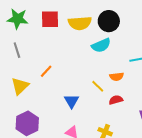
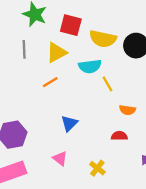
cyan semicircle: (101, 45) -> (90, 66), moved
yellow triangle: (20, 86) -> (57, 53), moved
yellow line: (98, 86) -> (107, 84), moved

